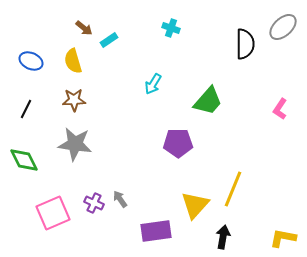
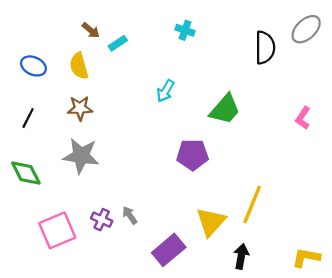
purple rectangle: (156, 231) -> (169, 250), turned -32

